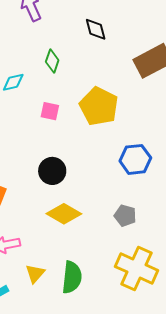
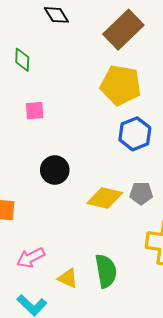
yellow pentagon: (99, 106) -> (121, 85), moved
yellow diamond: (64, 214) -> (105, 198), moved
yellow triangle: (35, 274) -> (68, 278), turned -30

